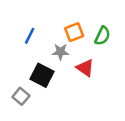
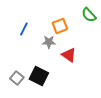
green semicircle: (102, 36) -> (89, 15), moved, turned 112
black square: (42, 75) -> (39, 76), moved

